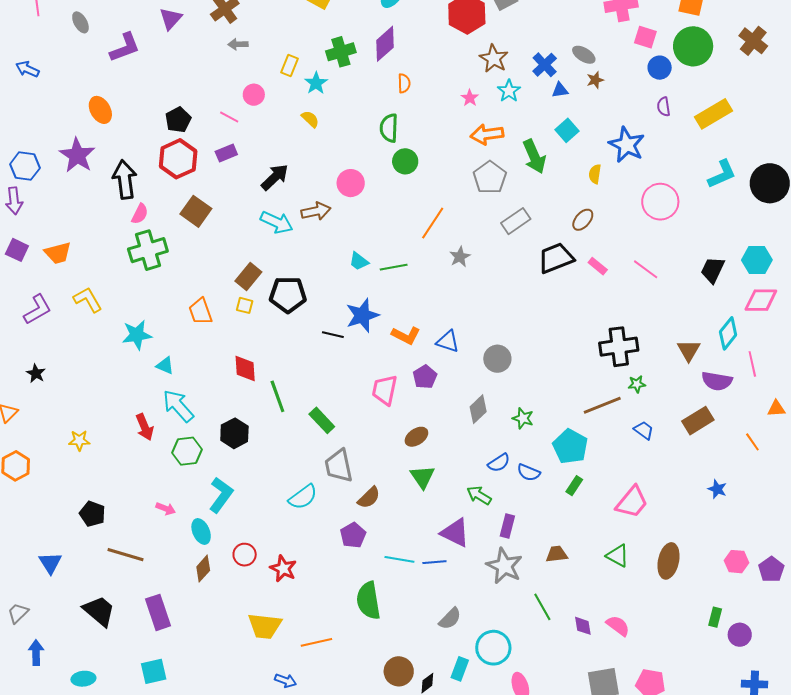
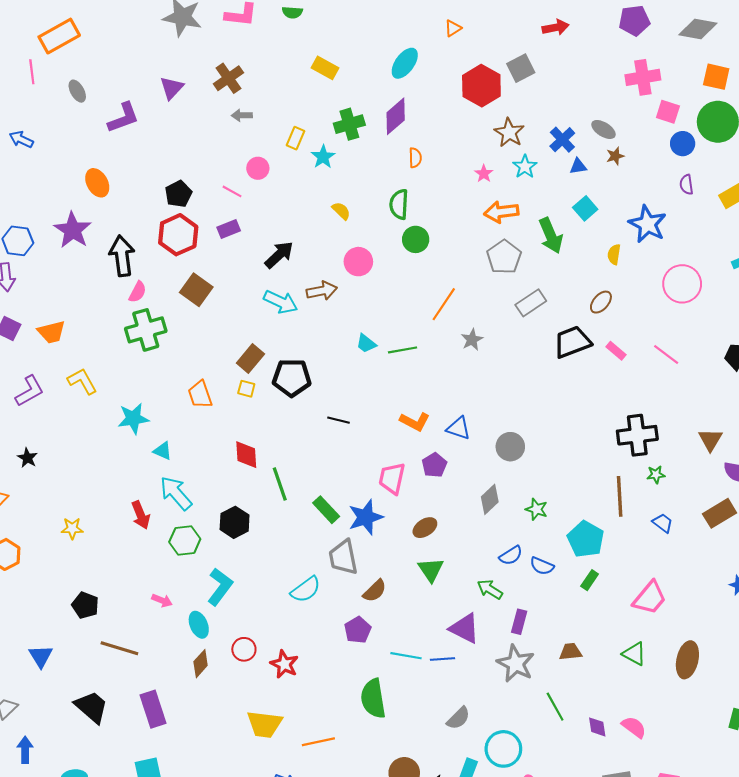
yellow semicircle: (310, 119) -> (341, 211), moved
blue star: (362, 315) -> (366, 517), moved
brown line: (602, 405) -> (620, 496), turned -72

